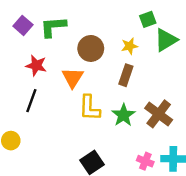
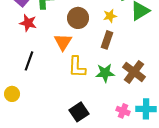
red star: (36, 65) -> (28, 23), moved
green star: (123, 115) -> (105, 73), turned 30

